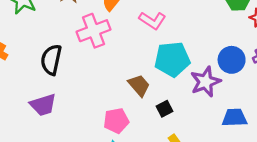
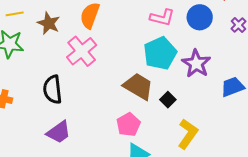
pink L-shape: (152, 20) -> (162, 17), moved
blue circle: (232, 60) -> (200, 17), moved
brown trapezoid: (139, 85) -> (138, 86), size x1.4

